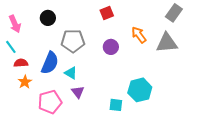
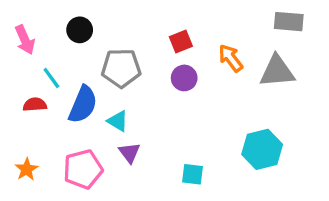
red square: (107, 13) -> (181, 41), moved
gray rectangle: (174, 13) -> (289, 22), turned 60
cyan line: (11, 47) -> (51, 78), moved
orange star: (25, 82) -> (27, 169), moved
cyan hexagon: (140, 90) -> (262, 149), moved

